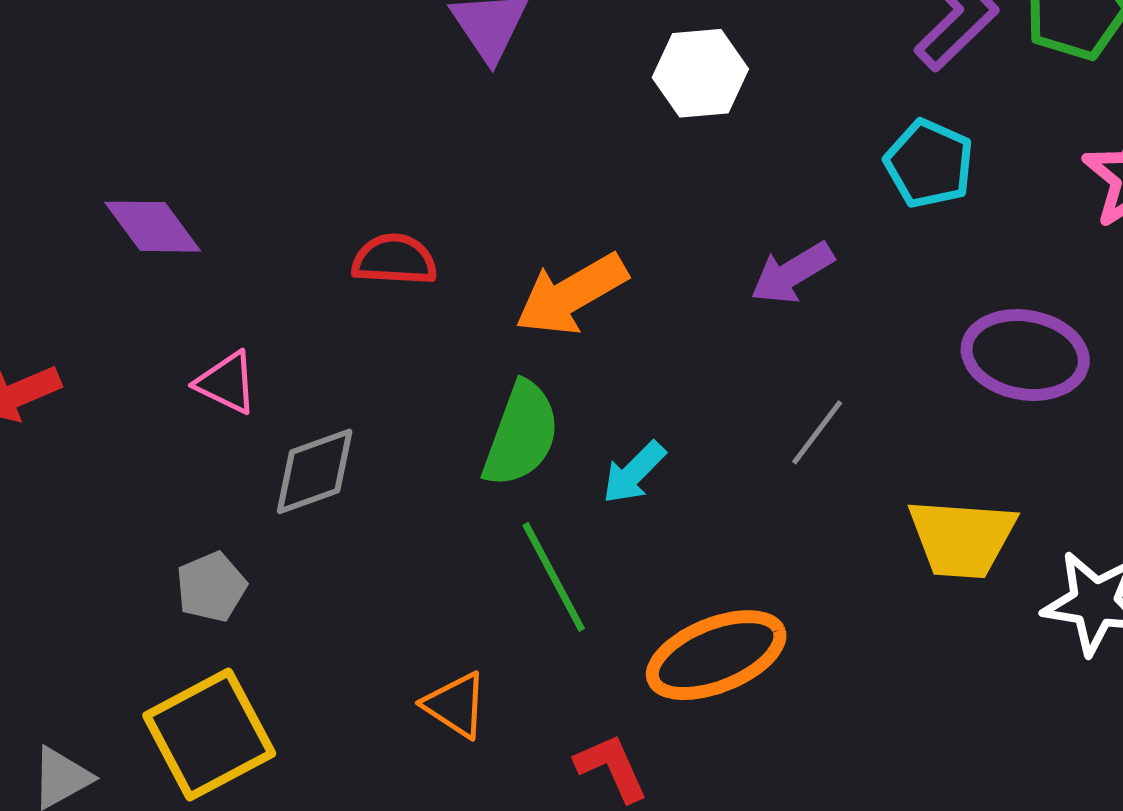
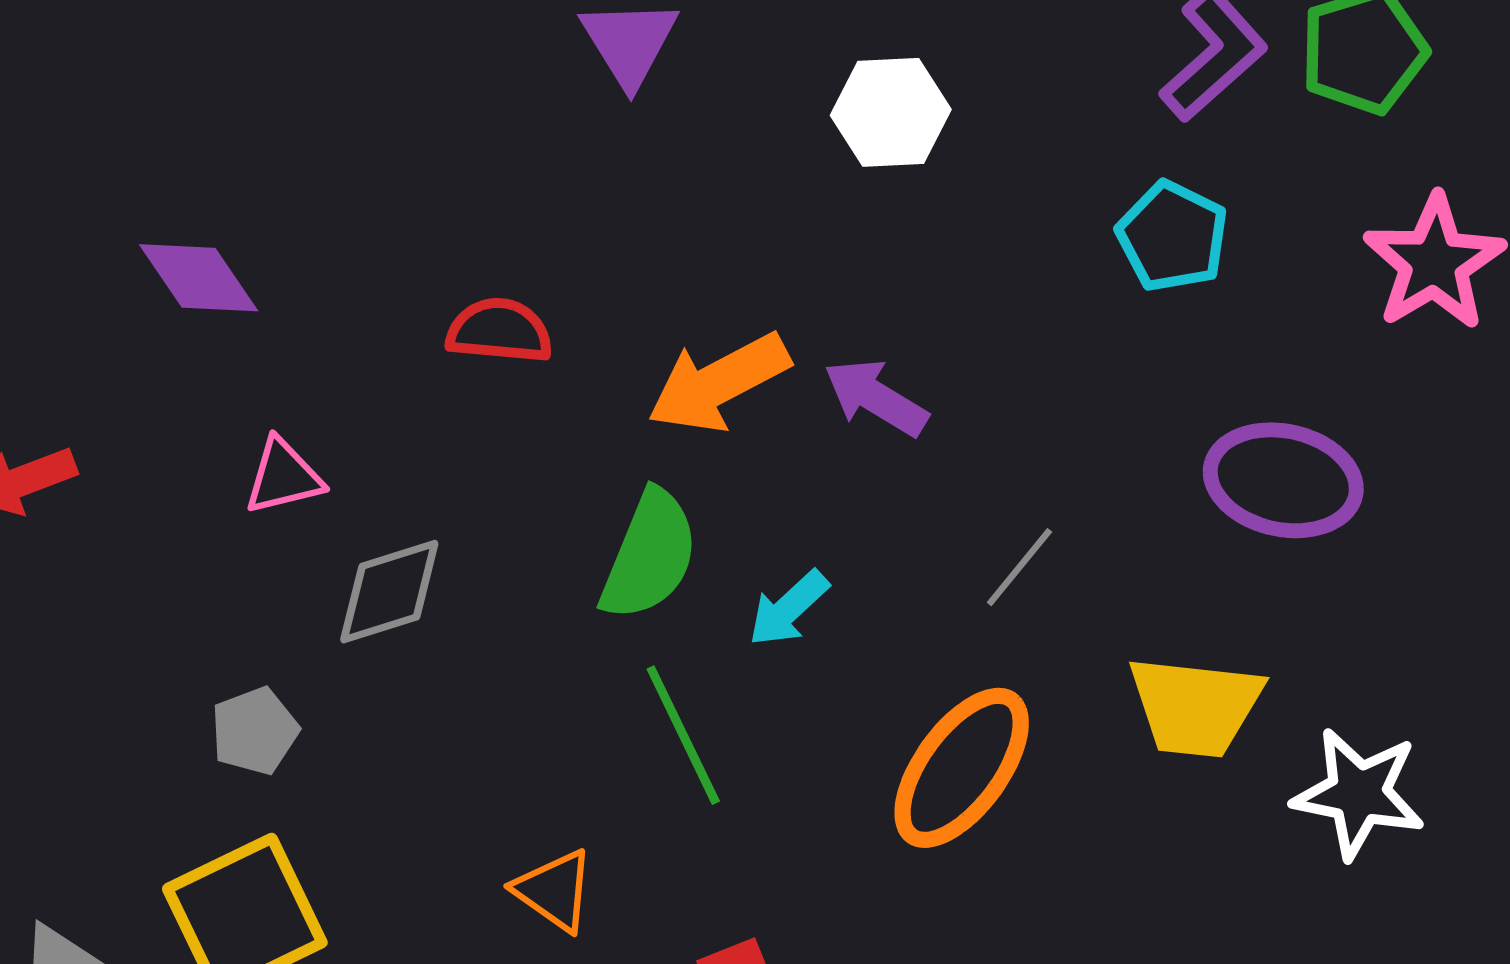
purple arrow: (792, 273) -> (876, 398), moved, turned 60
pink triangle: (227, 383) -> (283, 477), turned -42
orange ellipse: (716, 655) -> (962, 768), moved, turned -34

